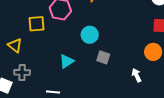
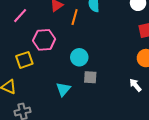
gray square: (103, 57) -> (90, 77), moved

